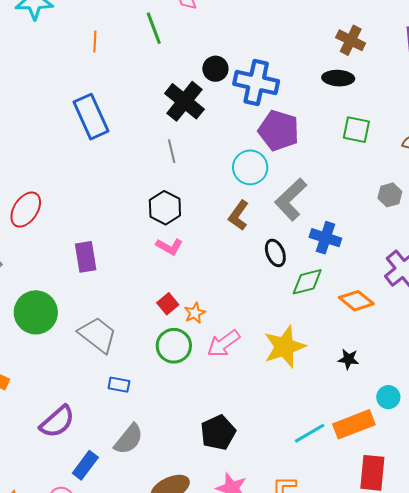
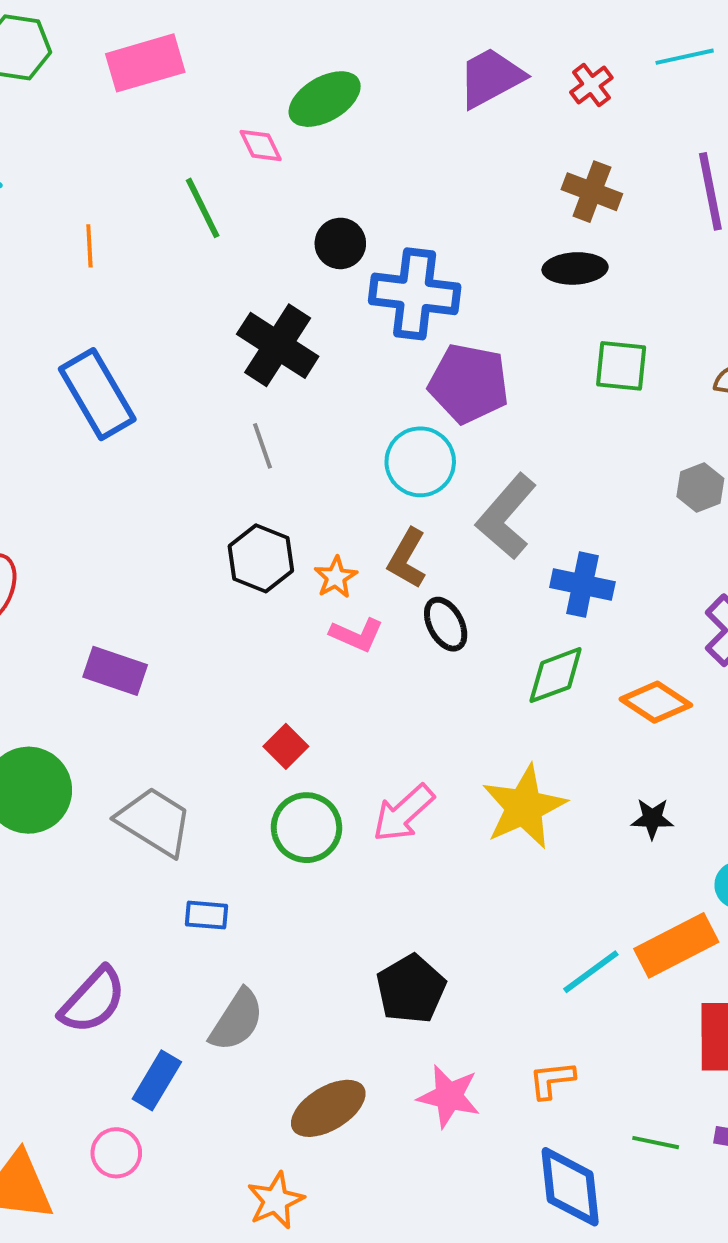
black circle: (215, 69) -> (340, 243), moved
pink L-shape: (169, 247) -> (357, 635), moved
black ellipse: (275, 253) -> (446, 624), moved
purple rectangle: (86, 257) -> (115, 671), turned -56
orange star: (195, 313) -> (336, 577), moved

